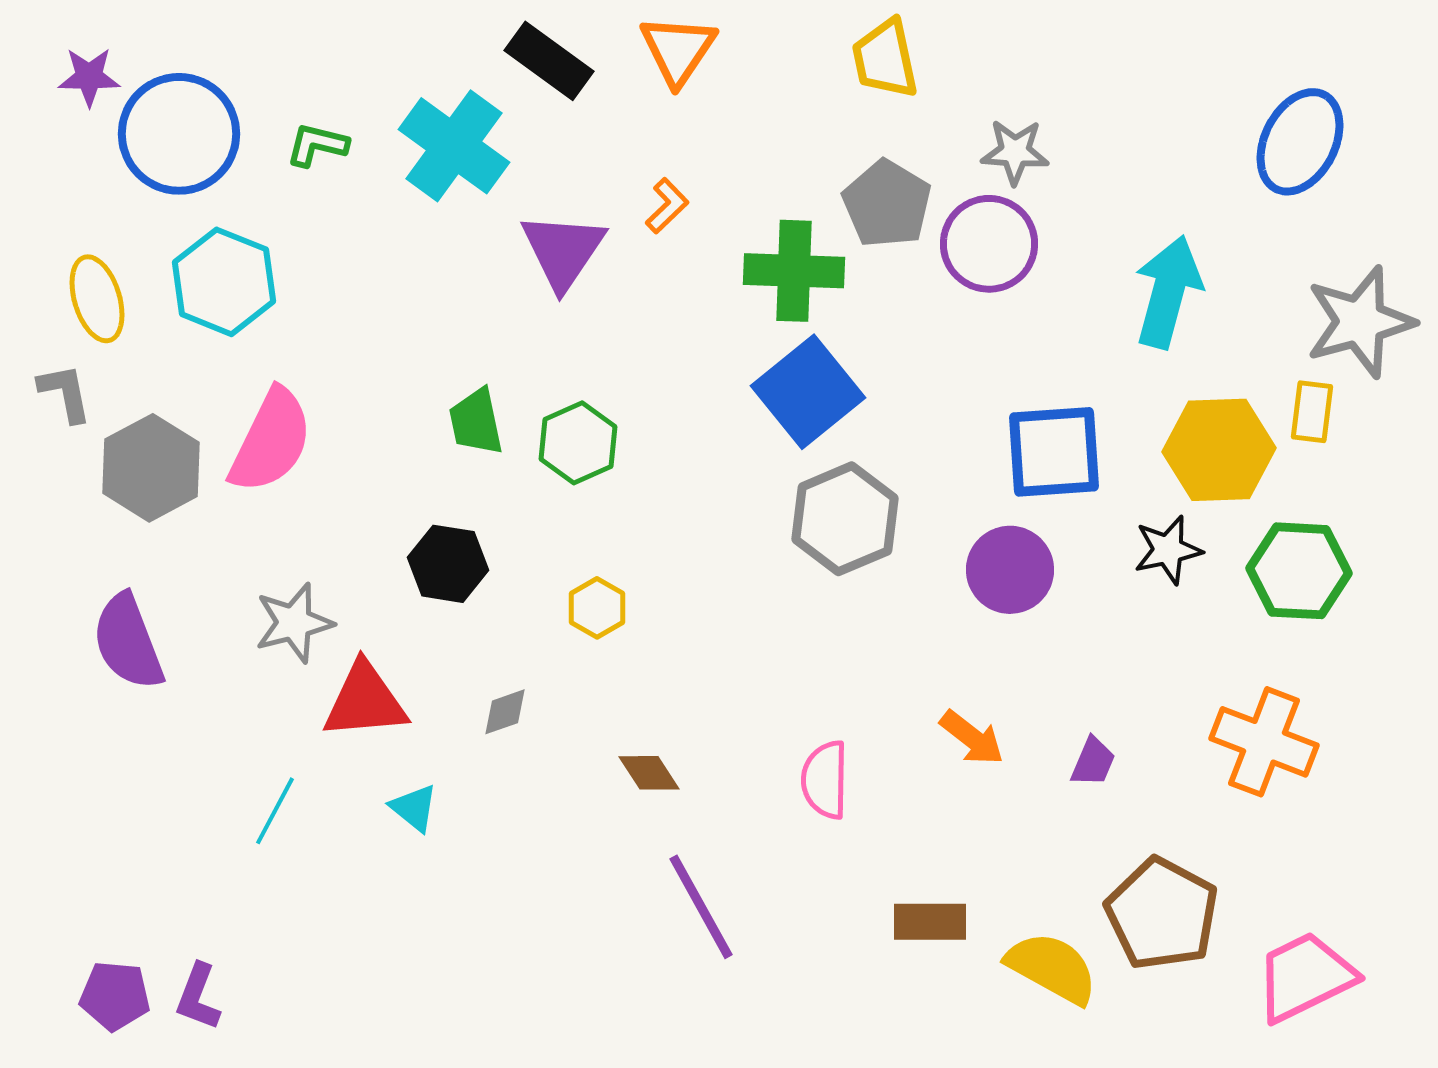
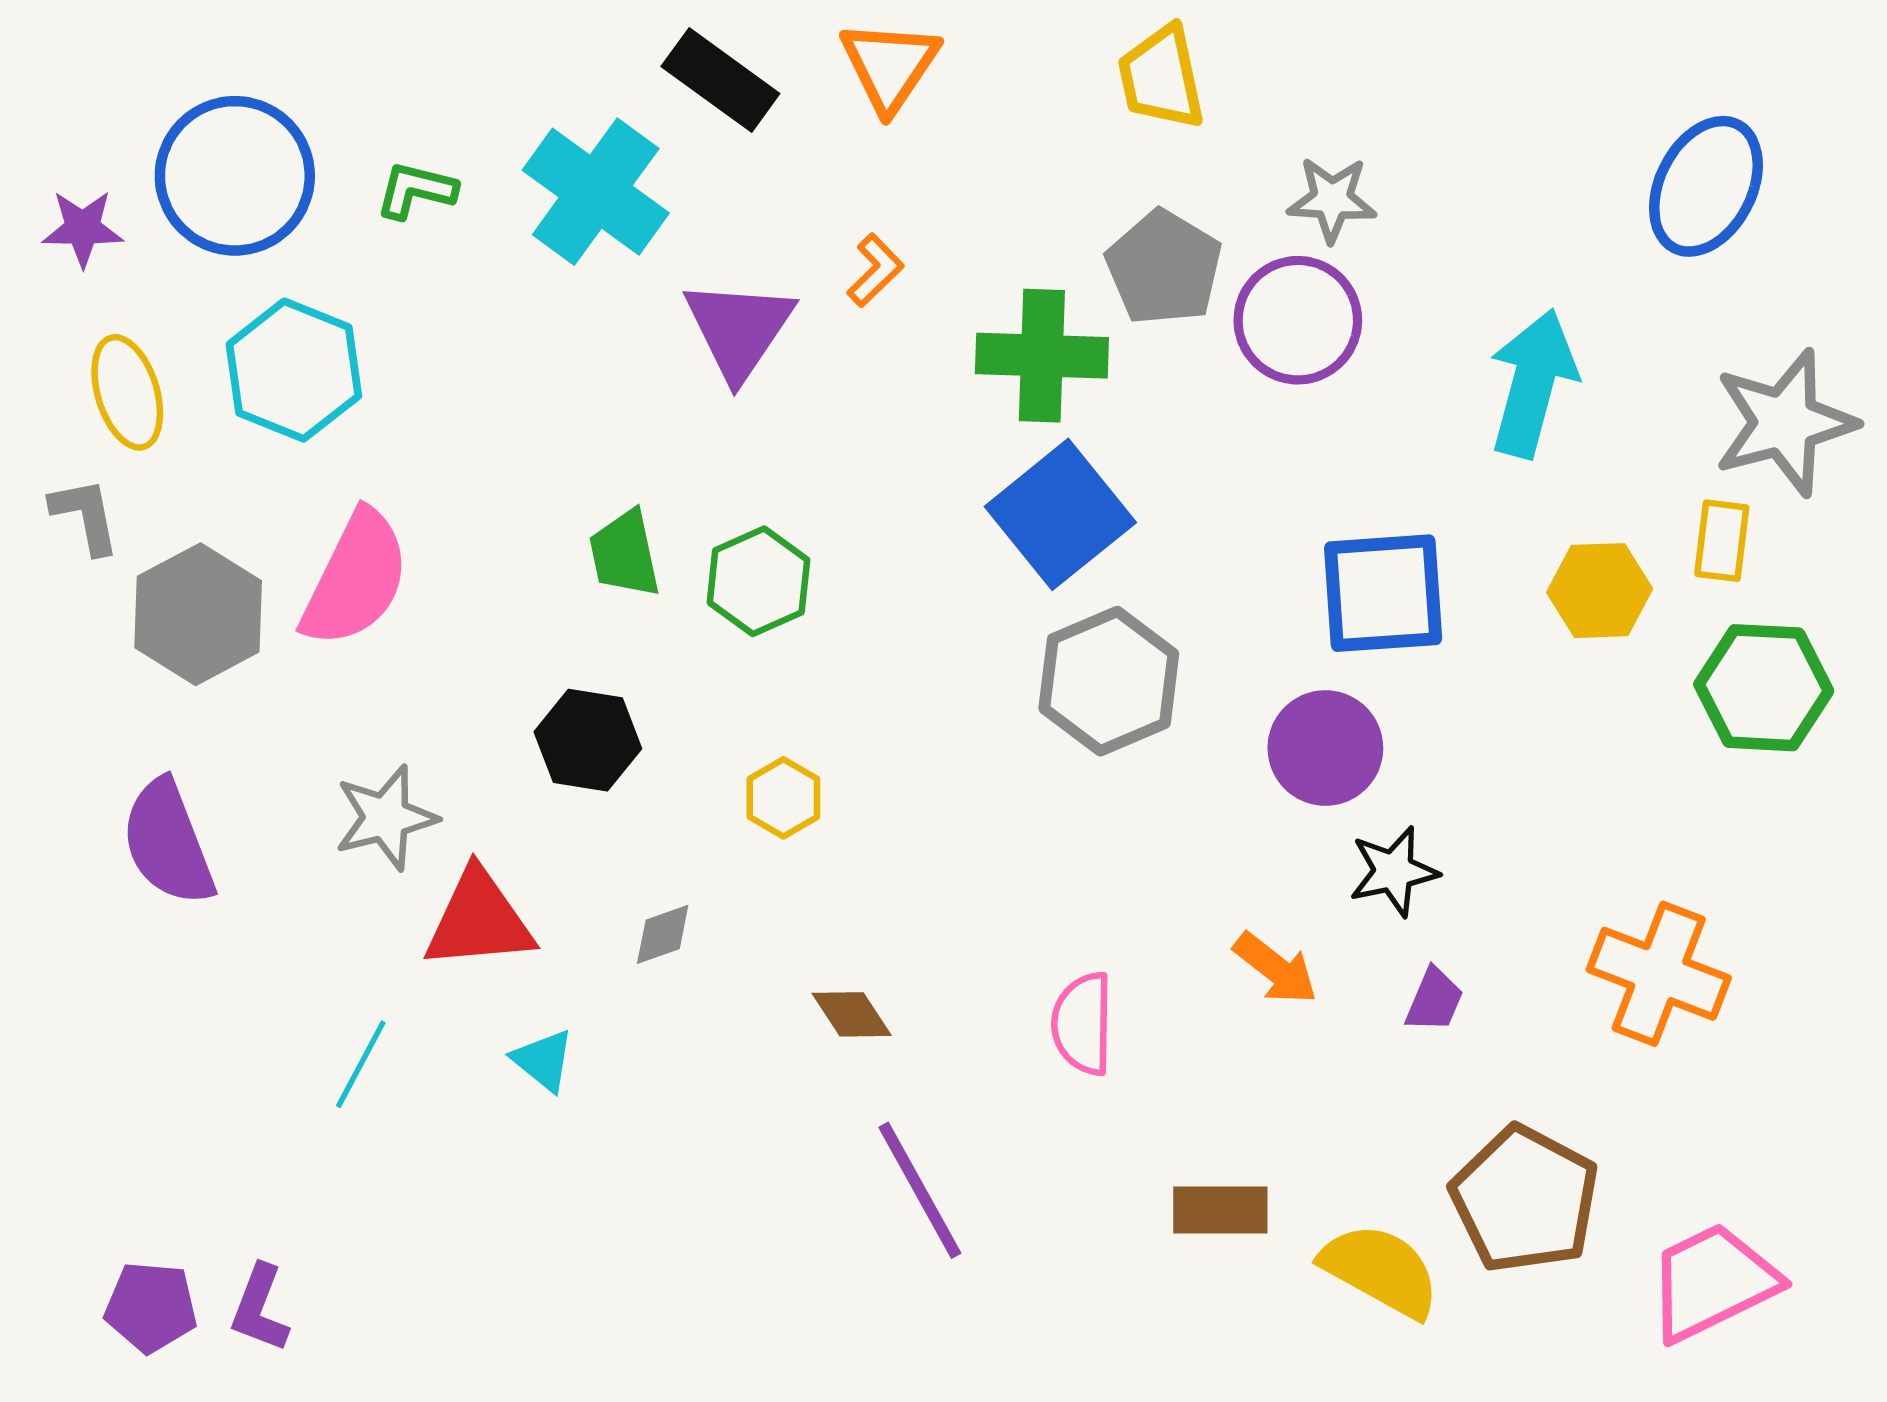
purple star: (89, 77) -> (83, 228), moved
yellow hexagon: (1219, 450) -> (1600, 591), size x0.7
black star: (1168, 550) -> (1394, 871), moved
green hexagon: (1299, 571) -> (1764, 688), moved

